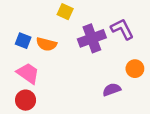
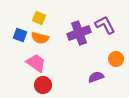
yellow square: (65, 12) -> (39, 18), moved
pink trapezoid: (28, 73) -> (36, 63), moved
red circle: (26, 100) -> (43, 85), moved

